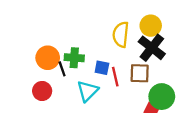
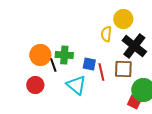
yellow circle: (151, 26) -> (123, 19), moved
yellow semicircle: (121, 34) -> (106, 34), size x0.7
cyan triangle: (88, 91) -> (76, 85), turned -35

